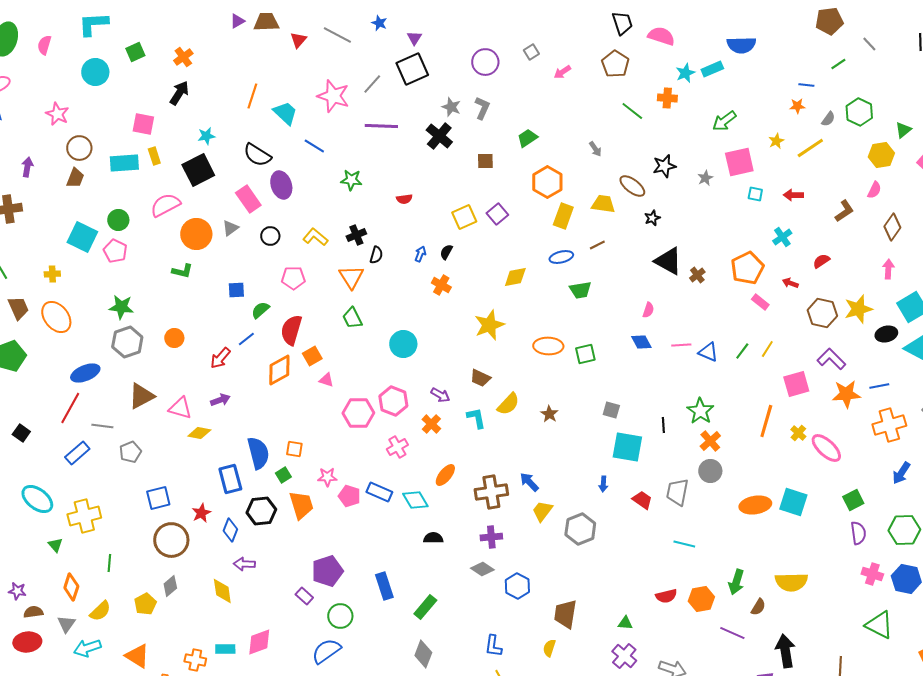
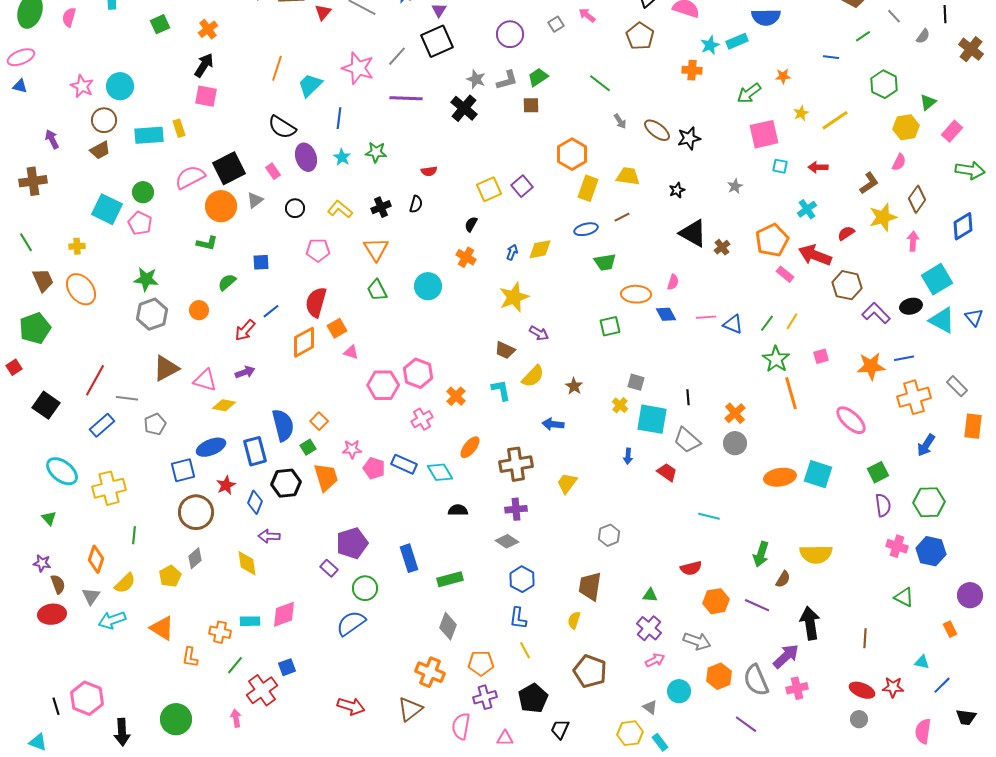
cyan circle: (95, 72) -> (120, 86), moved
pink arrow: (562, 72) -> (587, 15), moved, turned 72
orange star: (797, 106) -> (783, 76), moved
gray L-shape: (482, 108) -> (507, 80), turned 50
green line: (632, 111) -> (600, 83), moved
cyan trapezoid: (285, 113) -> (310, 85), turned -88
gray semicircle: (828, 119) -> (923, 36), moved
pink square: (143, 124) -> (206, 96), moved
cyan star: (206, 136) -> (342, 157), moved, turned -30
green trapezoid: (527, 138) -> (538, 77), moved
blue line: (314, 146) -> (339, 118), turned 65
brown square: (485, 161) -> (531, 105), moved
purple arrow: (27, 167) -> (52, 139), turned -36
black square: (198, 170) -> (229, 168), moved
brown trapezoid: (75, 178) -> (100, 150), turned 40
gray star: (705, 178) -> (735, 186), moved
brown ellipse: (632, 186) -> (657, 130), moved
pink rectangle: (248, 199) -> (273, 171), size x0.6
blue arrow: (420, 254) -> (512, 252), moved
black semicircle: (376, 255) -> (416, 204), moved
red arrow: (790, 283) -> (815, 255), size x2.0
yellow star: (858, 309) -> (883, 217), moved
green semicircle: (260, 310) -> (227, 282), moved
cyan circle: (403, 344) -> (428, 286), moved
orange ellipse: (548, 346) -> (636, 294), moved
purple L-shape: (831, 359) -> (876, 313), moved
blue ellipse: (85, 373) -> (211, 447), moved
pink square: (796, 384) -> (821, 356), size x0.6
purple arrow: (440, 395) -> (539, 333), moved
green star: (700, 411) -> (776, 359), moved
orange line: (766, 421) -> (791, 393), turned -32
black square: (21, 433) -> (46, 405), size x1.5
yellow cross: (798, 433) -> (620, 405), moved
orange square: (294, 449) -> (319, 421), turned 36
blue arrow: (529, 482) -> (553, 424), moved, turned -40
gray trapezoid: (677, 492) -> (687, 440), moved, turned -60
gray hexagon: (580, 529) -> (609, 535), moved, size x0.7
green triangle: (55, 545) -> (49, 518), moved
blue hexagon: (517, 586) -> (522, 579), moved
orange hexagon: (701, 599) -> (716, 601), moved
green rectangle: (425, 607) -> (450, 579), turned 35
brown semicircle: (33, 612) -> (58, 584), turned 78
green triangle: (879, 625) -> (904, 597), size x0.7

